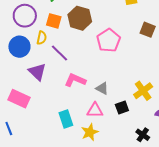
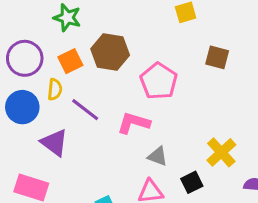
orange square: (54, 21) -> (70, 61), turned -35
pink L-shape: (75, 80) -> (134, 123), moved

